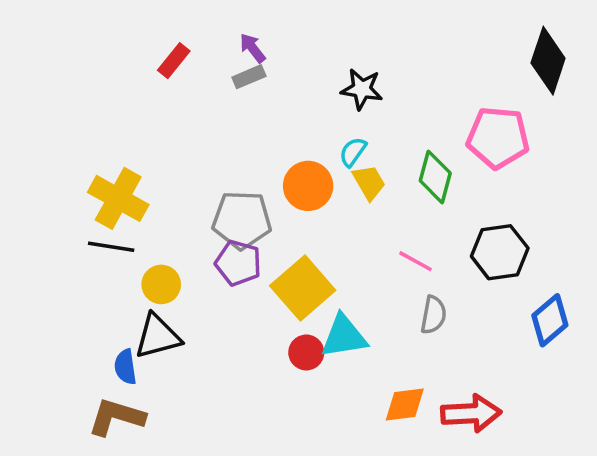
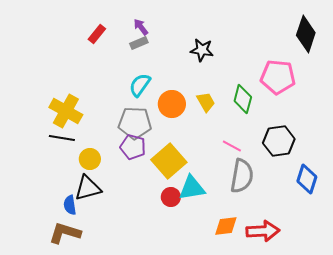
cyan semicircle: (353, 152) -> (140, 85), moved, size x1.4
gray semicircle: (433, 315) -> (242, 176), size x1.6
blue diamond: (550, 320) -> (307, 179), turned -32

